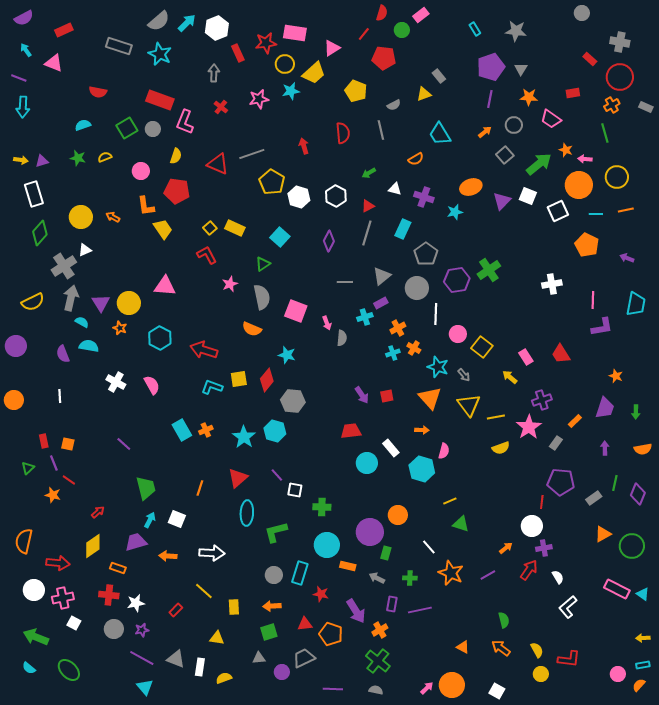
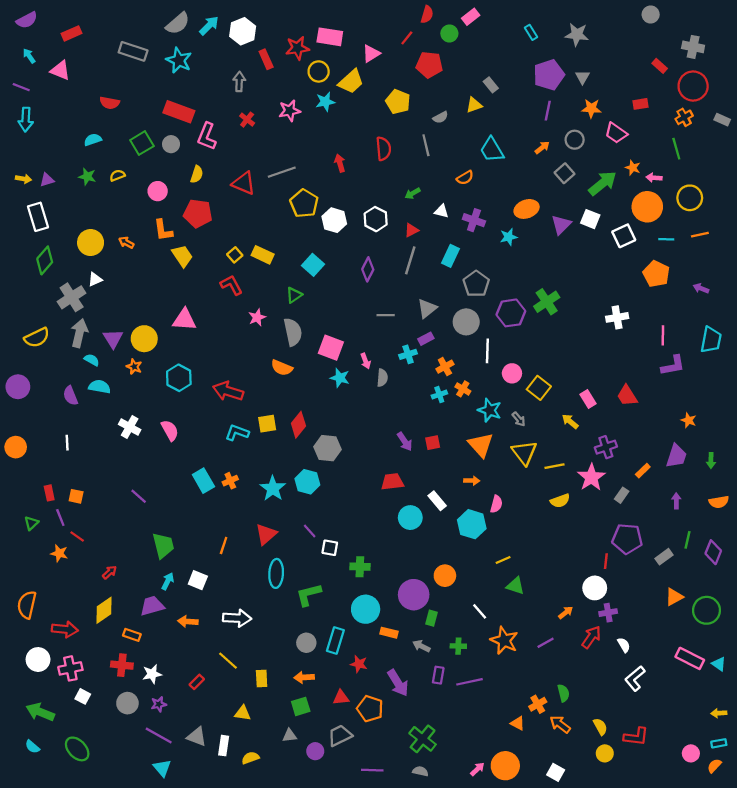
cyan star: (287, 355) -> (340, 378), moved
orange cross: (380, 630) -> (538, 704), moved

